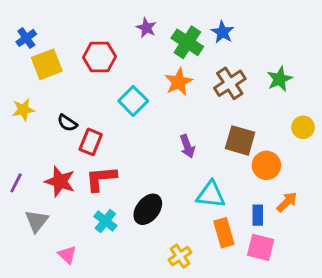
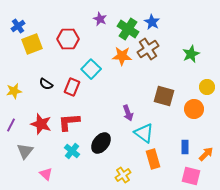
orange star: (179, 82) -> (122, 56), turned 30
brown cross: (230, 83) -> (148, 49), moved
yellow star: (23, 110) -> (14, 91), moved
red rectangle: (91, 142) -> (72, 87), moved
purple arrow: (187, 146) -> (128, 113), moved
orange circle: (266, 165) -> (194, 109), moved
cyan triangle: (211, 195) -> (144, 133), turned 30
orange arrow: (287, 202) -> (206, 154), moved
blue rectangle: (258, 215) -> (185, 147), moved
pink square: (261, 247) -> (191, 176), moved

